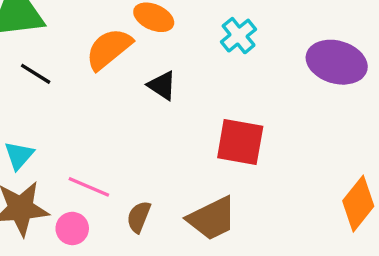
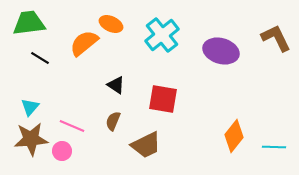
cyan cross: (239, 36) -> (162, 35), size x1.6
black triangle: (162, 85) -> (116, 85), moved
brown semicircle: (139, 217) -> (113, 121), moved

